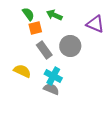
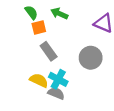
gray circle: (70, 46) -> (91, 58), moved
yellow semicircle: (22, 71) -> (39, 80), moved

